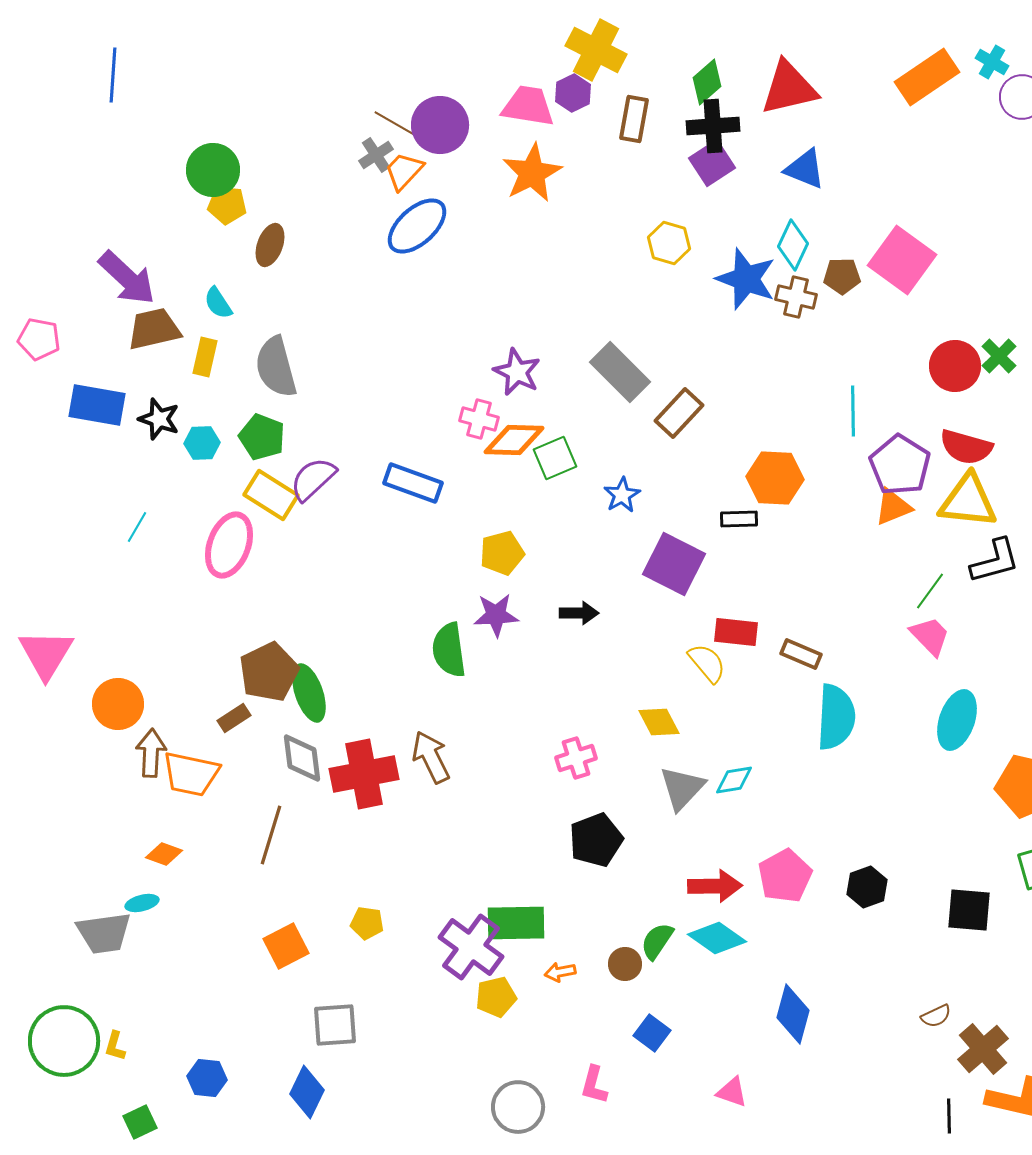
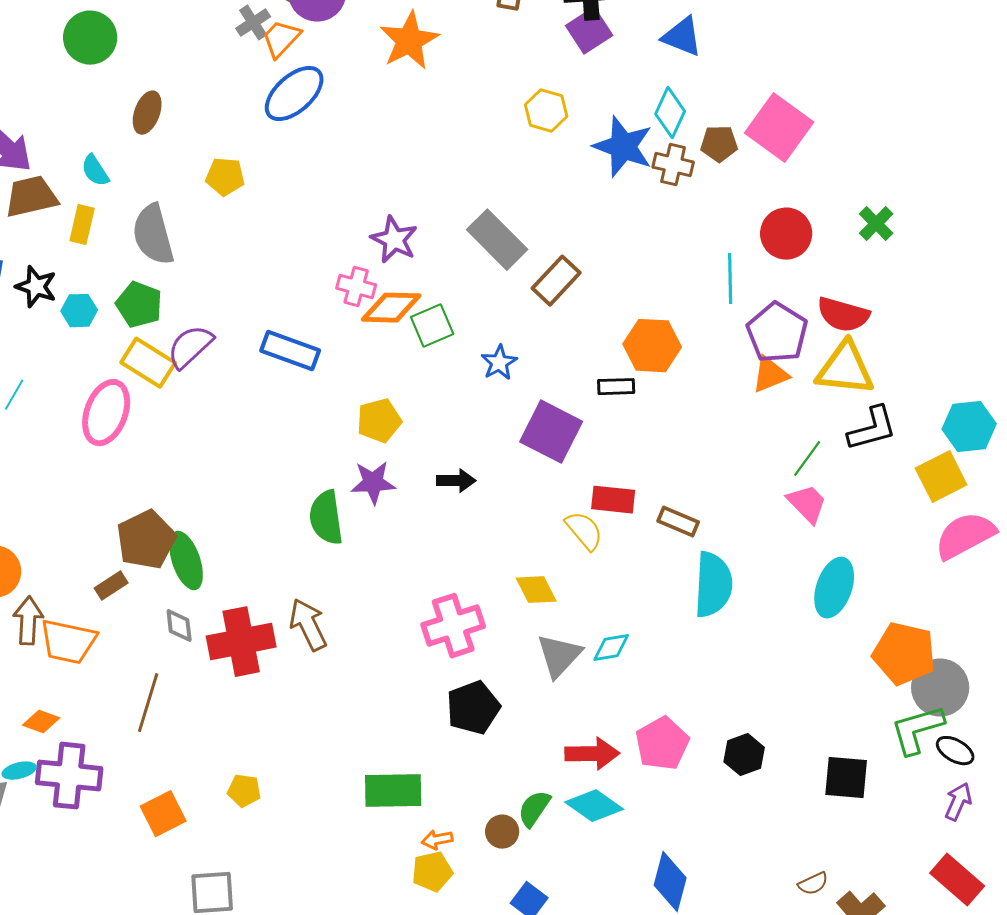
yellow pentagon: (227, 205) -> (225, 177), moved
red circle: (955, 366) -> (786, 234), moved
gray diamond: (302, 758) -> (179, 626), size x0.7
pink cross: (576, 758) -> (453, 626), size x1.5
purple cross: (471, 947) -> (69, 776), moved, turned -30
yellow pentagon: (496, 997) -> (432, 872), moved

